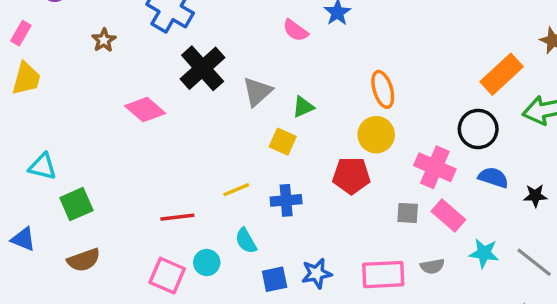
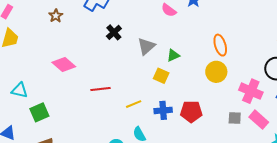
black cross: (203, 68) -> (114, 32), size x0.6
pink diamond: (145, 110) -> (64, 64), moved
red pentagon: (351, 176) -> (191, 112), moved
red line: (177, 217) -> (101, 89), moved

